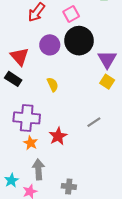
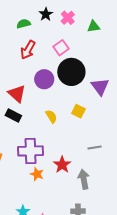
yellow square: (107, 82) -> (78, 111), moved
gray line: (94, 122) -> (95, 147), turned 32
gray arrow: (38, 169) -> (84, 179), moved

